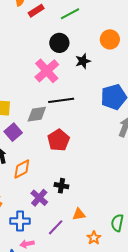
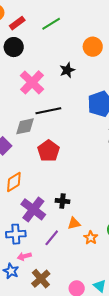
black circle: (59, 43) -> (14, 47), moved
black cross: (61, 186) -> (62, 201), moved
purple cross: (39, 198) -> (33, 209), size x1.4
orange star: (94, 238) -> (91, 238), moved

